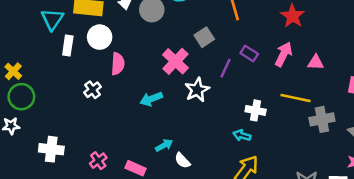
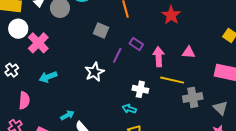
gray square: (204, 37) -> (101, 30), turned -35
pink arrow: (284, 54) -> (159, 57), moved, turned -30
pink cross: (175, 61) -> (38, 43), moved
pink semicircle: (118, 64) -> (24, 100), moved
cyan arrow: (151, 99) -> (48, 77), moved

